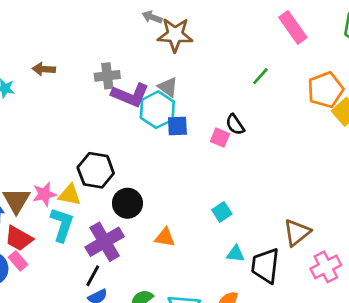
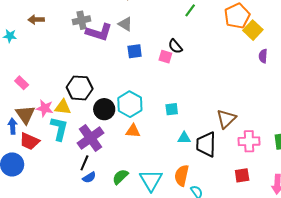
cyan hexagon: (157, 110) -> (130, 104), moved
pink star: (44, 194) -> (45, 108), turned 30
cyan square: (222, 212) -> (172, 109), turned 32
pink rectangle: (18, 261) -> (22, 83), moved
pink cross: (326, 267) -> (249, 141), turned 30

